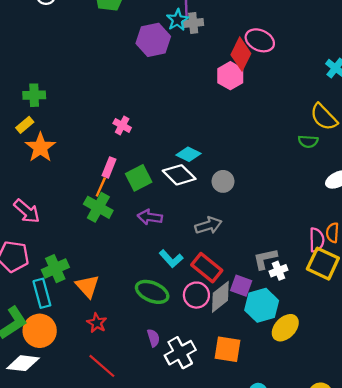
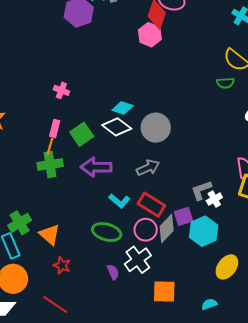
gray circle: (223, 181) -> (156, 128), size x1.5
green cross: (98, 207) -> (50, 165), turned -30
purple arrow: (150, 217) -> (96, 167), size x1.4
purple square: (241, 286) -> (184, 216), turned -30
yellow ellipse: (285, 328) -> (227, 267), moved
orange square: (228, 349) -> (164, 292), moved
white cross: (180, 353) -> (138, 260), moved
red line: (102, 366) -> (55, 304), moved

